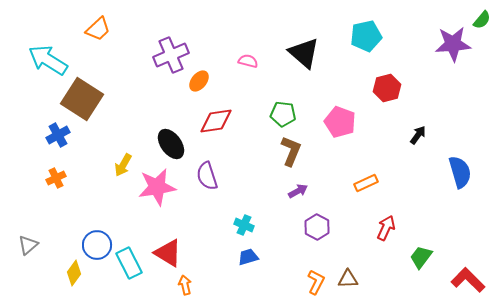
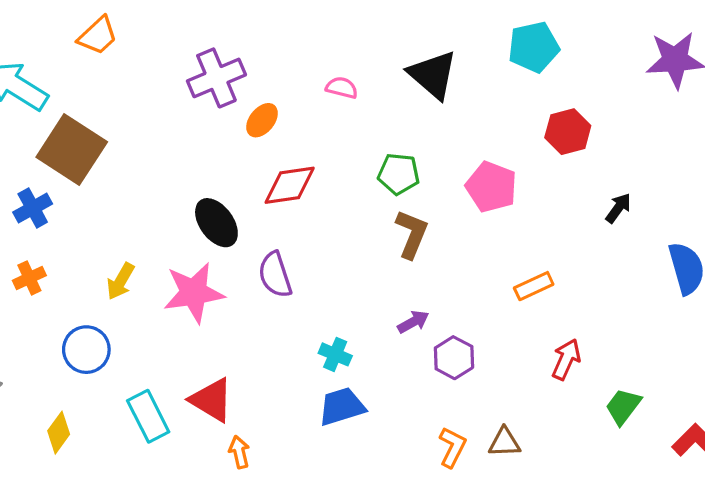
yellow arrow: (123, 165) -> (120, 281), moved
purple arrow: (298, 191) -> (413, 322), moved
blue circle: (97, 245) -> (86, 350), moved
blue trapezoid: (248, 257) -> (342, 406), size x1.4

